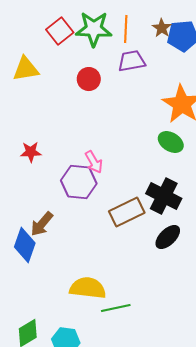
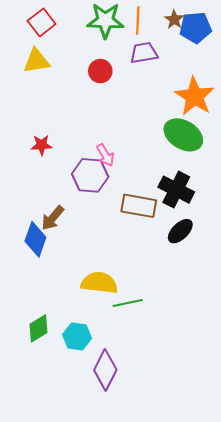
red square: (60, 31) -> (42, 22), moved
green ellipse: (171, 142) -> (183, 135), size x1.5
brown rectangle: (127, 212) -> (139, 206), turned 36

